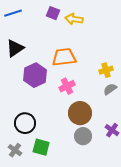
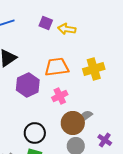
yellow cross: (106, 70) -> (94, 69), moved, size x1.5
gray semicircle: (110, 89) -> (86, 116), moved
black circle: (25, 123) -> (35, 133), moved

